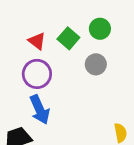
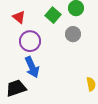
red triangle: (37, 41) -> (19, 17), moved

